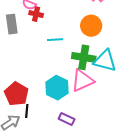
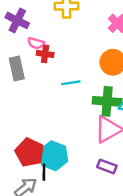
cyan hexagon: (57, 88) -> (53, 156), moved
purple rectangle: (67, 119) -> (107, 166), moved

